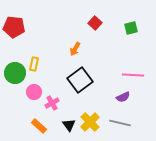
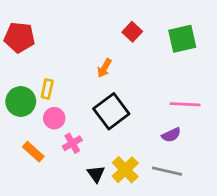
green square: (131, 28) -> (182, 39), size x1.5
pink circle: (34, 92) -> (54, 118), moved
orange rectangle: (39, 126) -> (33, 152), moved

